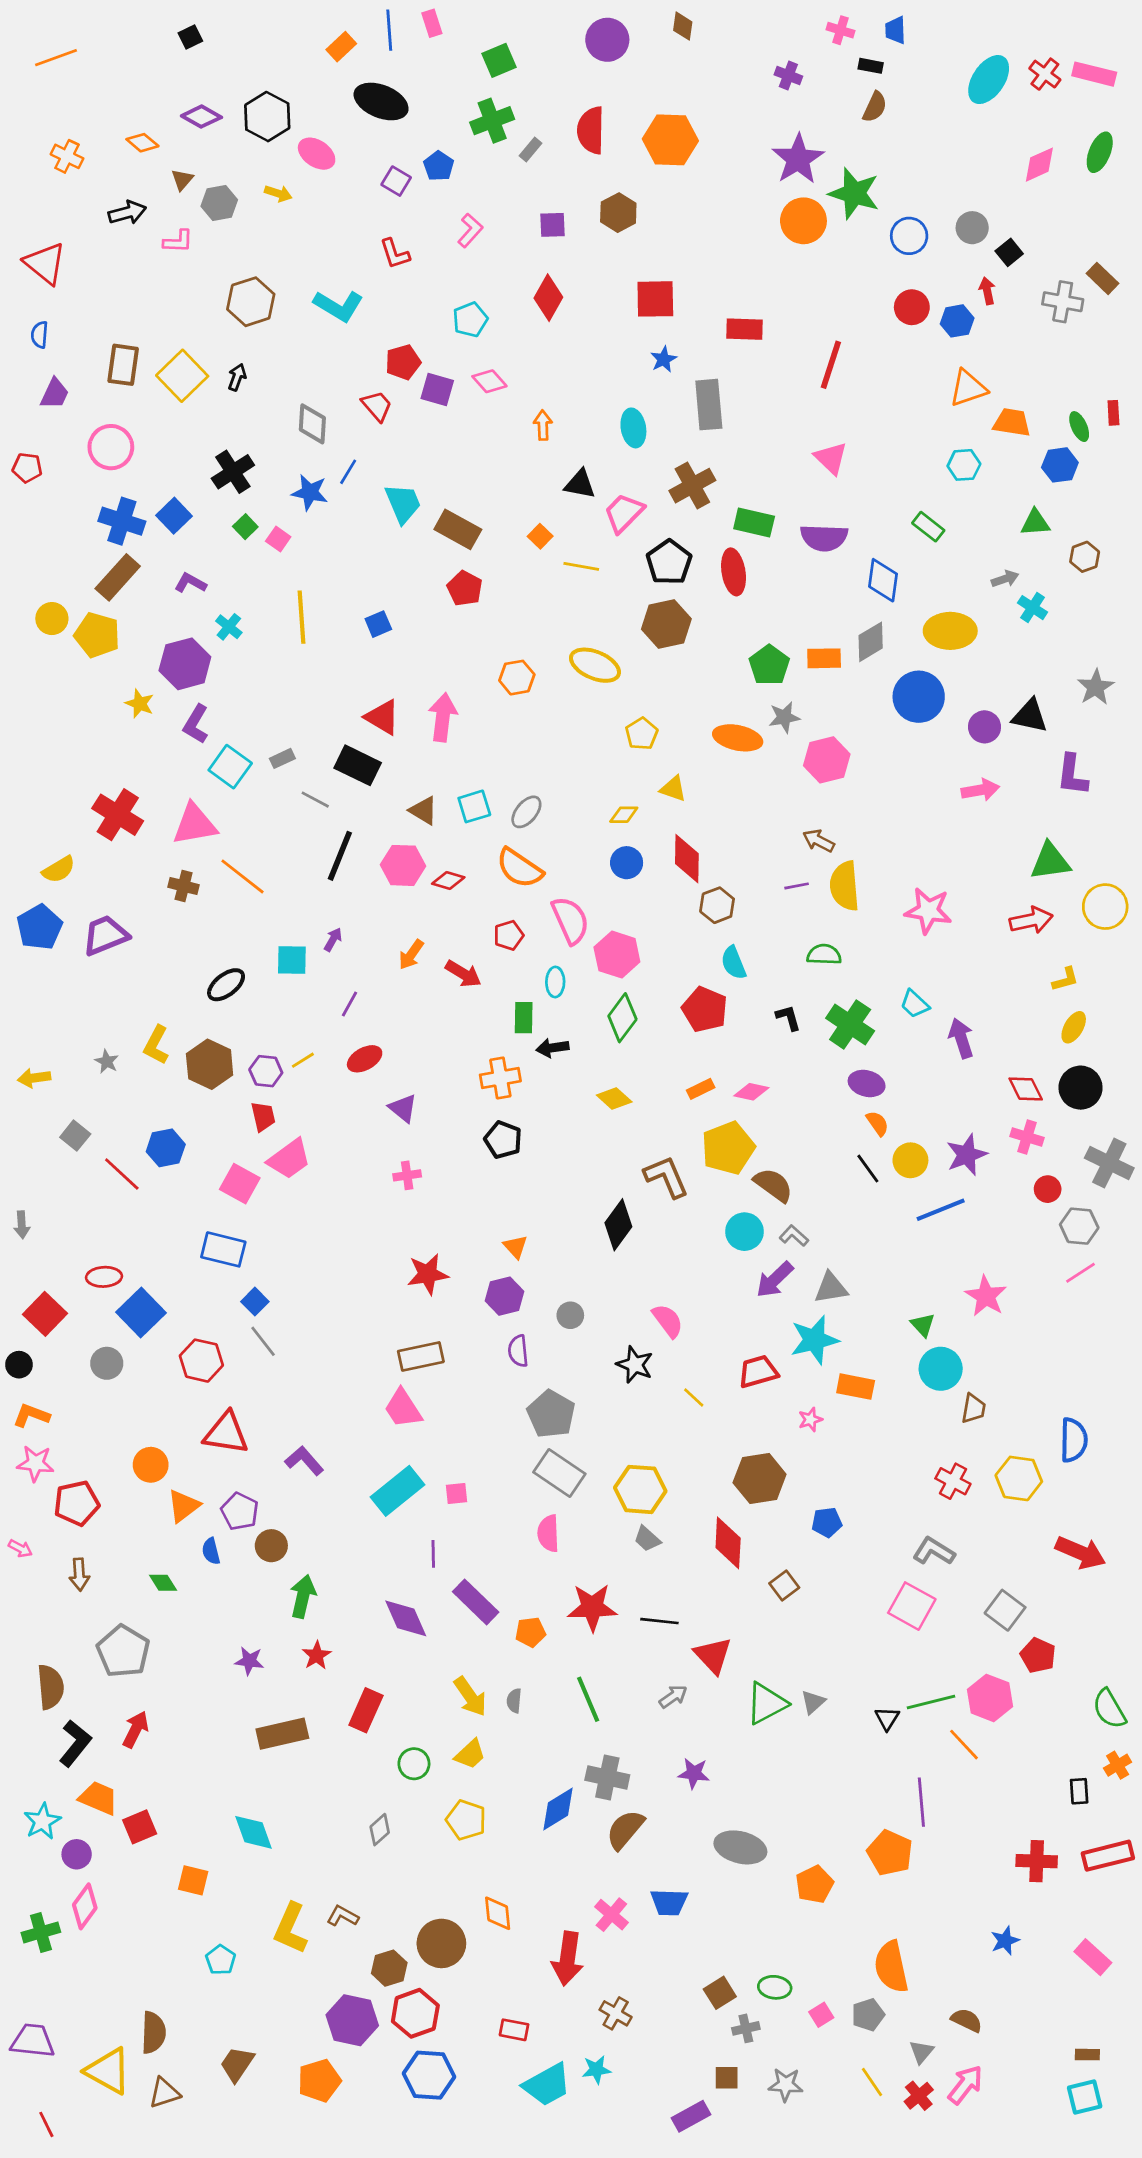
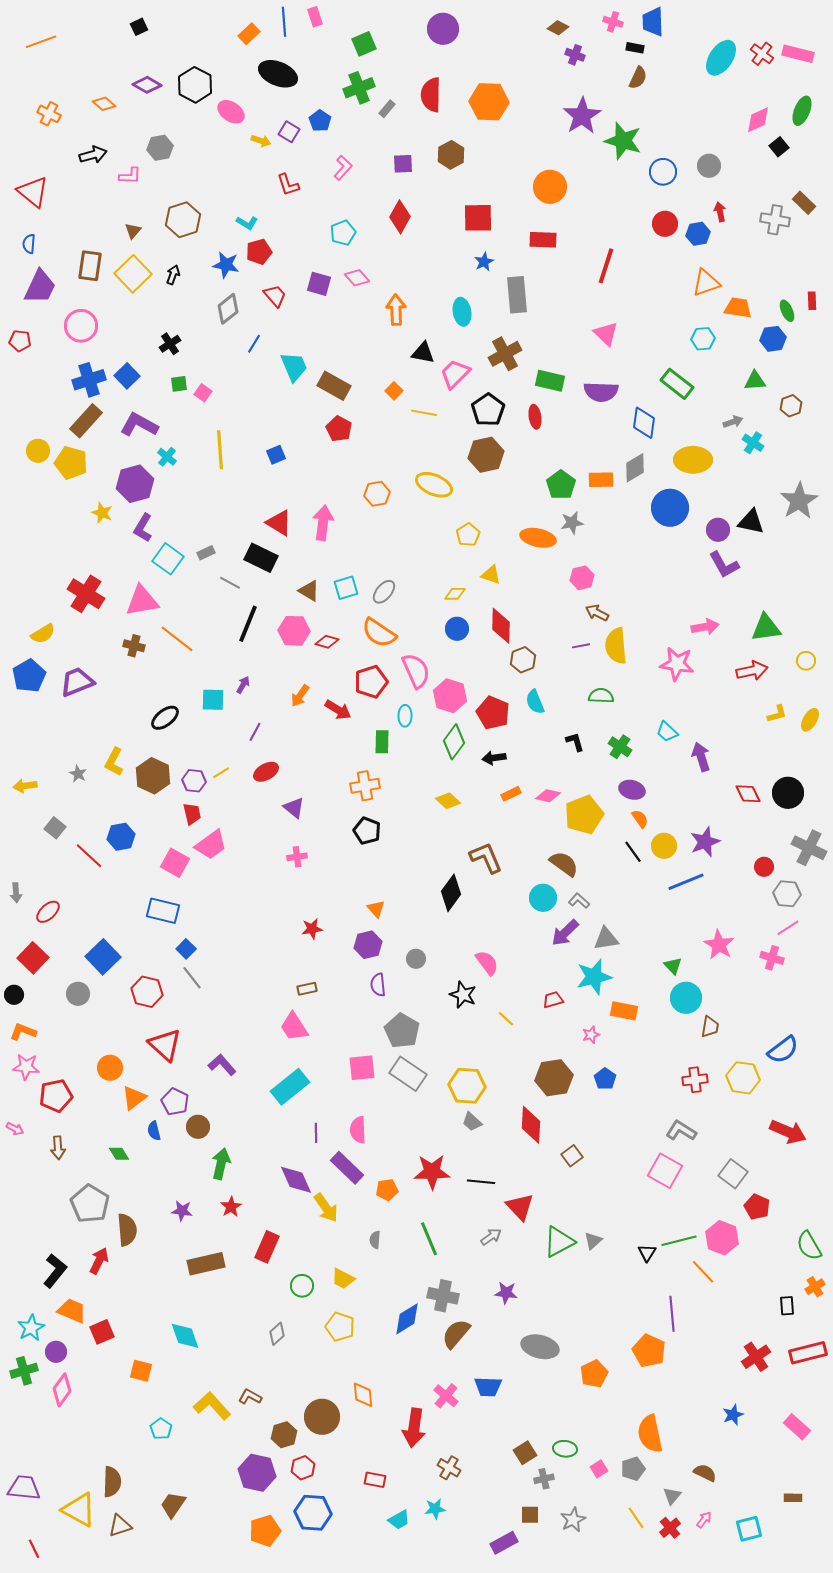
brown diamond: (683, 26) -> (558, 28), moved, turned -70
blue trapezoid: (895, 30) -> (653, 22), size x1.4
brown triangle: (182, 180) -> (133, 231), moved
yellow arrow: (278, 193) -> (261, 141), moved
orange circle: (803, 221) -> (550, 187), moved
black square: (1009, 252) -> (779, 147), moved
cyan L-shape: (339, 306) -> (247, 223), size x0.6
red pentagon: (403, 362) -> (259, 252), moved
purple trapezoid: (55, 394) -> (40, 287), size x1.5
gray diamond: (312, 424) -> (228, 309), turned 48
orange arrow: (543, 425) -> (396, 310), size x1.4
black cross: (233, 472) -> (170, 344), size x0.7
blue star: (310, 492) -> (226, 265), moved
blue cross: (122, 521) -> (89, 380), turned -36
green square: (245, 527) -> (179, 384), turned 36
green rectangle: (928, 527) -> (677, 384), size x1.4
red ellipse: (734, 572) -> (535, 417), size x0.7
purple L-shape: (190, 583) -> (139, 425), size x1.6
gray star: (1096, 687) -> (799, 501), size x1.4
pink hexagon: (827, 760) -> (582, 578), moved, size x0.7
purple L-shape: (1072, 775) -> (724, 565), moved, turned -36
pink arrow: (980, 790) -> (705, 627), moved
yellow circle: (1105, 907) -> (806, 661), size x0.6
red pentagon: (509, 935) -> (371, 682), size x1.5
red pentagon: (705, 1009) -> (493, 713), moved
green cross: (850, 1025) -> (620, 747), size x0.7
yellow ellipse: (1074, 1027) -> (810, 720), moved
black arrow: (552, 1048) -> (494, 758), moved
pink cross: (1027, 1137) -> (772, 958), moved
yellow pentagon: (728, 1148) -> (584, 815), moved
red star: (428, 1274) -> (312, 929), size x0.7
red ellipse: (104, 1277) -> (48, 912), moved, turned -40
brown rectangle: (421, 1356) -> (307, 989), size x0.6
red trapezoid: (758, 1371) -> (553, 1000), size x0.7
red triangle: (226, 1433) -> (165, 1045), turned 33
blue semicircle: (1074, 1440) -> (783, 1050), turned 52
red cross: (953, 1481) -> (695, 1080), turned -35
pink square: (456, 1494) -> (362, 1068), moved, size x1.6
blue pentagon: (827, 1522) -> (605, 1079), moved, turned -30
pink semicircle: (548, 1533) -> (358, 1130), moved
brown semicircle: (51, 1687) -> (127, 1230), moved
yellow arrow: (470, 1697) -> (326, 1208), moved
yellow trapezoid: (470, 1754) -> (343, 1279), turned 70
red cross: (1037, 1861) -> (756, 1357), turned -36
yellow L-shape: (291, 1928) -> (212, 1406), turned 114
green cross: (41, 1932) -> (24, 1371), moved
red hexagon: (415, 2013) -> (303, 1468), size x0.7
orange pentagon: (319, 2081) -> (265, 1531), moved
cyan trapezoid: (547, 2085) -> (399, 1520), size x0.6
gray star: (786, 2085) -> (573, 1520), turned -30
pink arrow: (965, 2085) -> (704, 1520), size x0.6
cyan square: (1085, 2097) -> (749, 1529), moved

